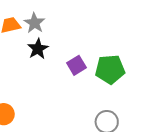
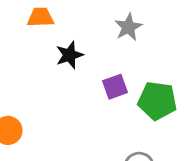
gray star: (34, 23) -> (128, 27), moved

